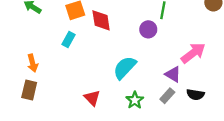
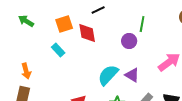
cyan rectangle: (69, 39) -> (58, 50), turned -72
purple triangle: (173, 74) -> (132, 75), moved

